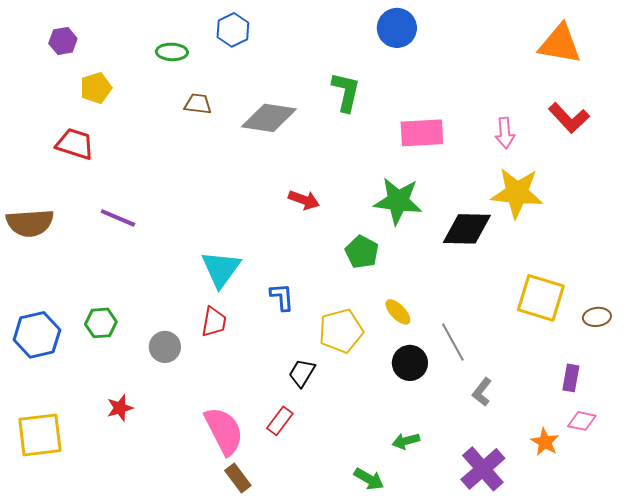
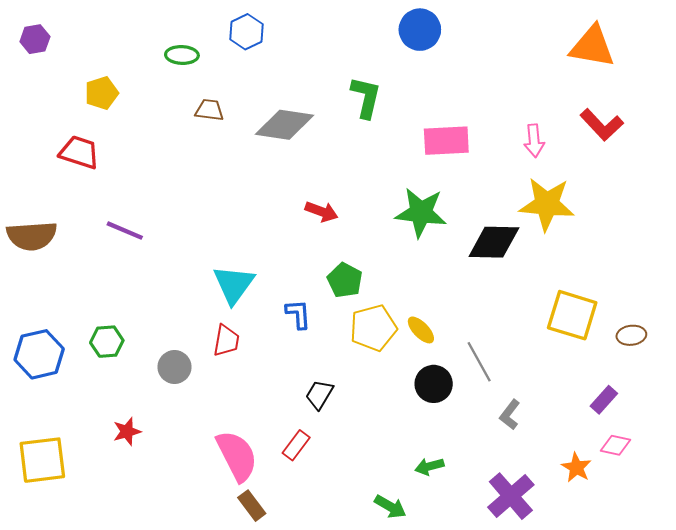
purple hexagon: (63, 41) -> (35, 39), moved
green pentagon: (362, 252) -> (345, 280), moved
yellow pentagon: (341, 331) -> (373, 328), moved
purple rectangle: (571, 378) -> (604, 400), turned 32

